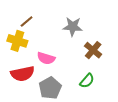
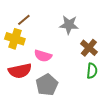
green semicircle: (87, 81) -> (92, 71), moved, turned -35

